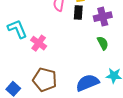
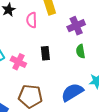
black rectangle: (78, 13) -> (45, 53), moved
green semicircle: (103, 43) -> (81, 51), turned -152

